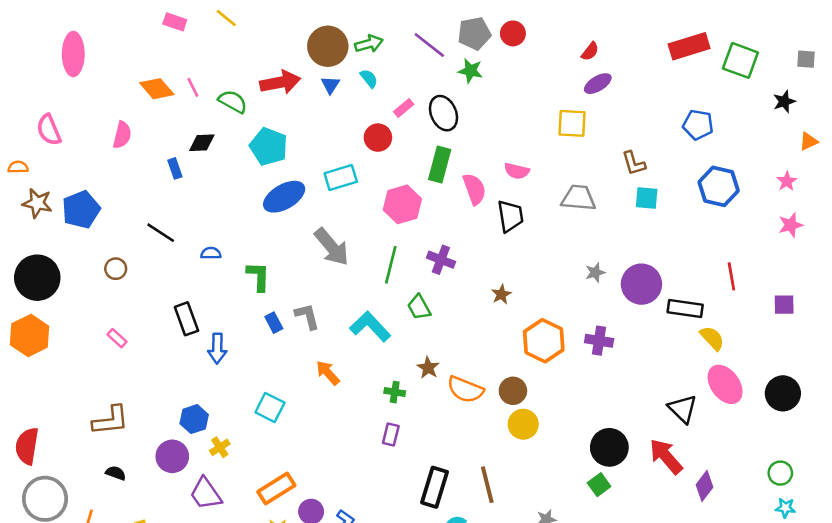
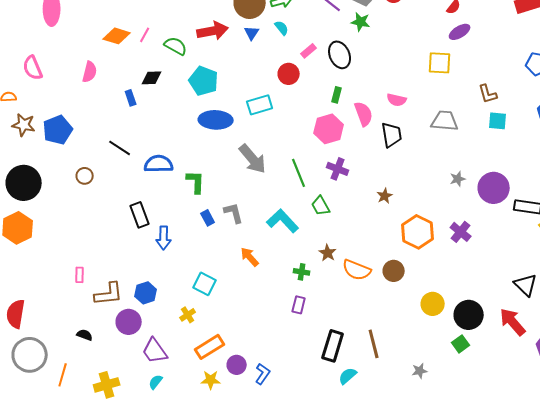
pink line: (193, 87) -> (145, 35), turned 56
orange diamond: (157, 89) -> (117, 36), turned -32
green rectangle: (440, 165) -> (337, 95), size x0.6
blue ellipse: (284, 197) -> (216, 120), turned 32
pink hexagon: (402, 204) -> (329, 129), moved
blue semicircle: (211, 253) -> (159, 164), size x1.8
green line: (391, 265) -> (299, 173), turned -36
pink rectangle: (117, 338) -> (80, 275), moved, turned 49
purple cross: (599, 341) -> (461, 232), turned 30
brown L-shape: (111, 420) -> (109, 294), moved
yellow circle: (523, 424) -> (433, 304), moved
yellow cross: (220, 447) -> (188, 315), moved

